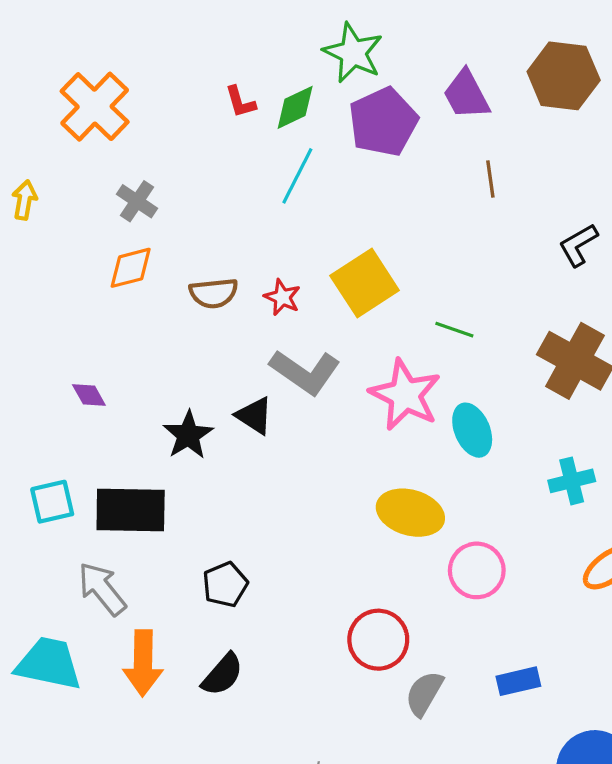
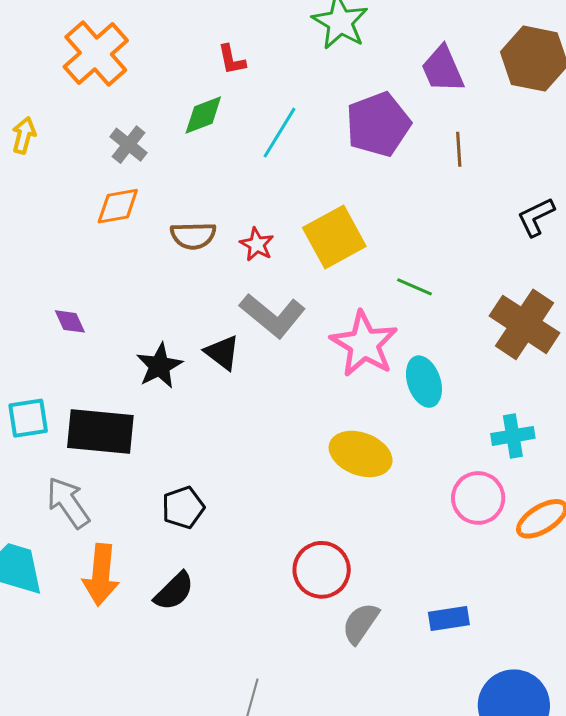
green diamond: (295, 107) -> (203, 115), moved
purple pentagon: (383, 122) -> (378, 124), moved
pink circle: (477, 570) -> (478, 498), moved

